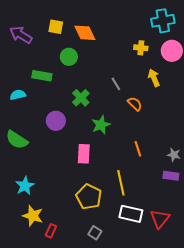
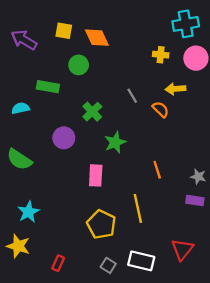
yellow arrow: (154, 78) -> (175, 89), turned -72
orange semicircle: (135, 104) -> (161, 109), moved
white rectangle: (131, 214) -> (141, 261), moved
yellow star: (33, 216) -> (18, 246), moved

